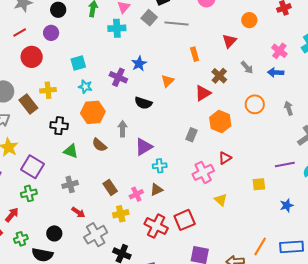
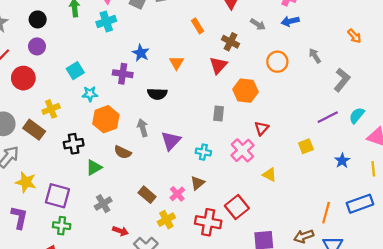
green triangle: (71, 151) -> (94, 167), turned -35
cyan cross: (160, 166) -> (203, 152), moved, turned 32
green cross: (29, 193) -> (62, 226), turned 35

